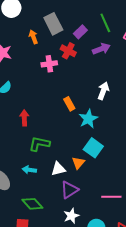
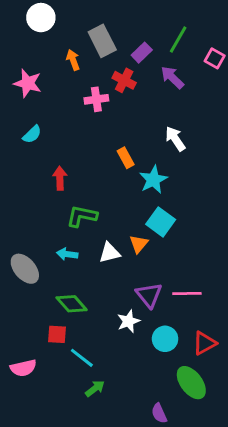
green line: (105, 23) -> (178, 39), turned 54
purple arrow: (101, 49) -> (172, 77), turned -114
white arrow: (103, 91) -> (175, 139), turned -54
purple triangle: (69, 190) -> (149, 295), moved, turned -36

